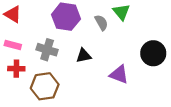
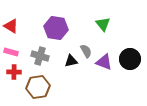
gray semicircle: (101, 23) -> (86, 51), moved
purple triangle: (119, 74) -> (104, 62), moved

